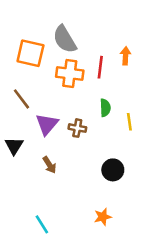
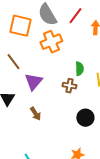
red line: (100, 67) -> (75, 16), moved, turned 30
orange cross: (70, 74) -> (51, 42), turned -30
brown cross: (77, 128) -> (69, 86), moved

